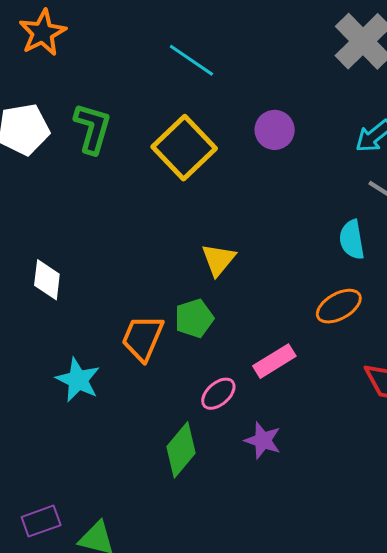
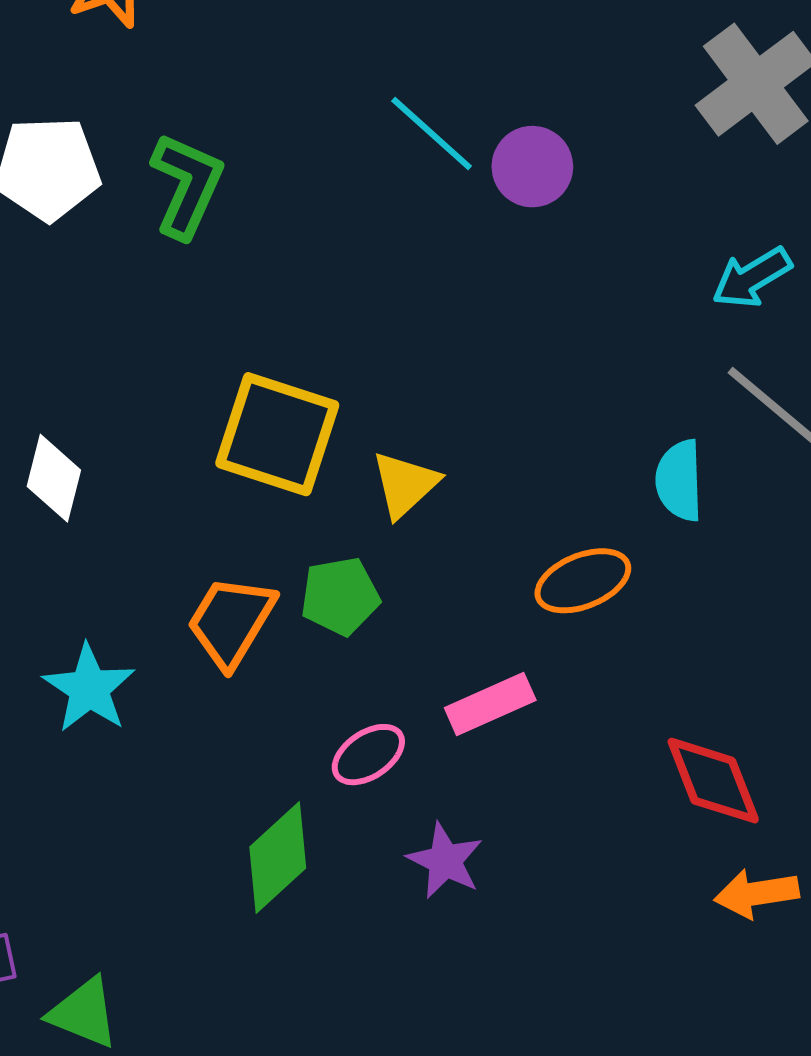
cyan line: (191, 60) -> (432, 133), moved
purple circle: (275, 130) -> (532, 167), moved
yellow square: (184, 148) -> (277, 434), moved, turned -36
orange ellipse: (339, 306) -> (583, 581), moved

